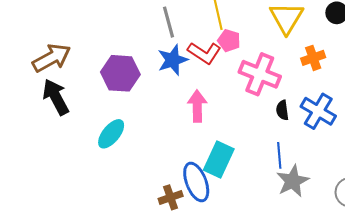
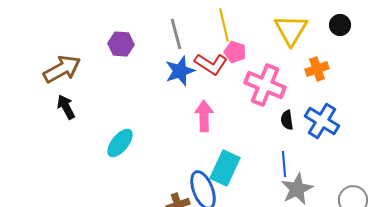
purple hexagon: (120, 73) -> (121, 44), moved, size x0.7
black arrow: (56, 97) -> (66, 107), size x0.7

